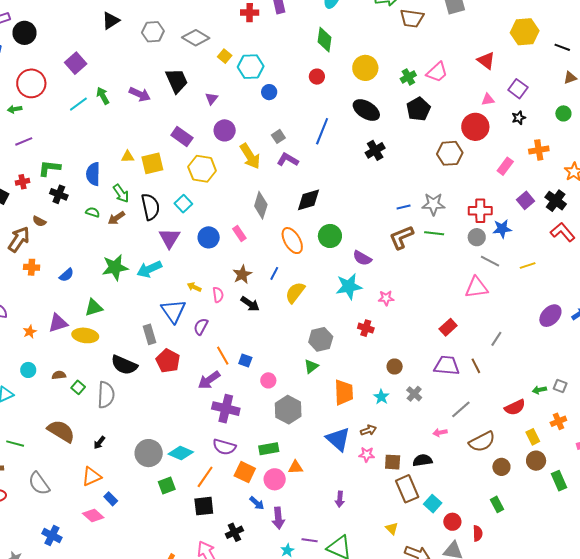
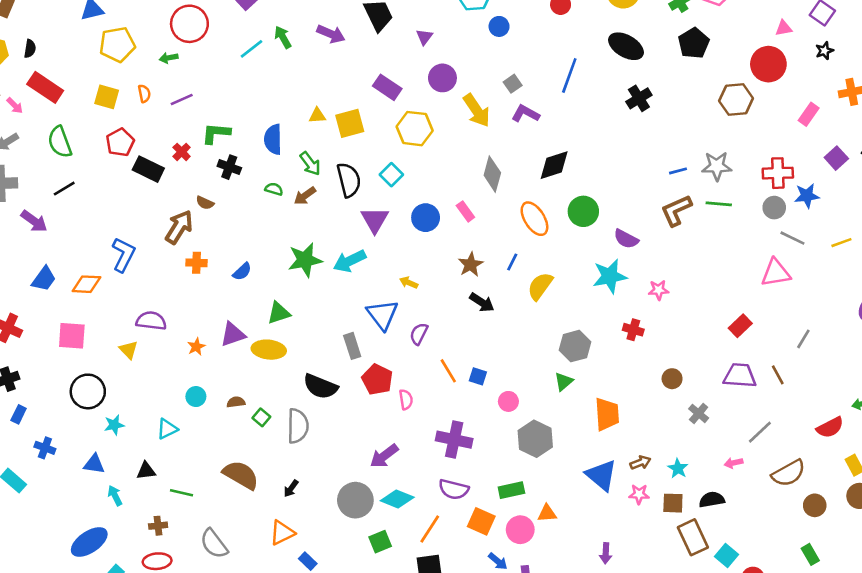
red cross: (22, 182) -> (182, 152), turned -32
pink semicircle: (218, 295) -> (406, 400), moved
purple arrow: (209, 380) -> (384, 456), moved
cyan star: (381, 397) -> (678, 468), moved

